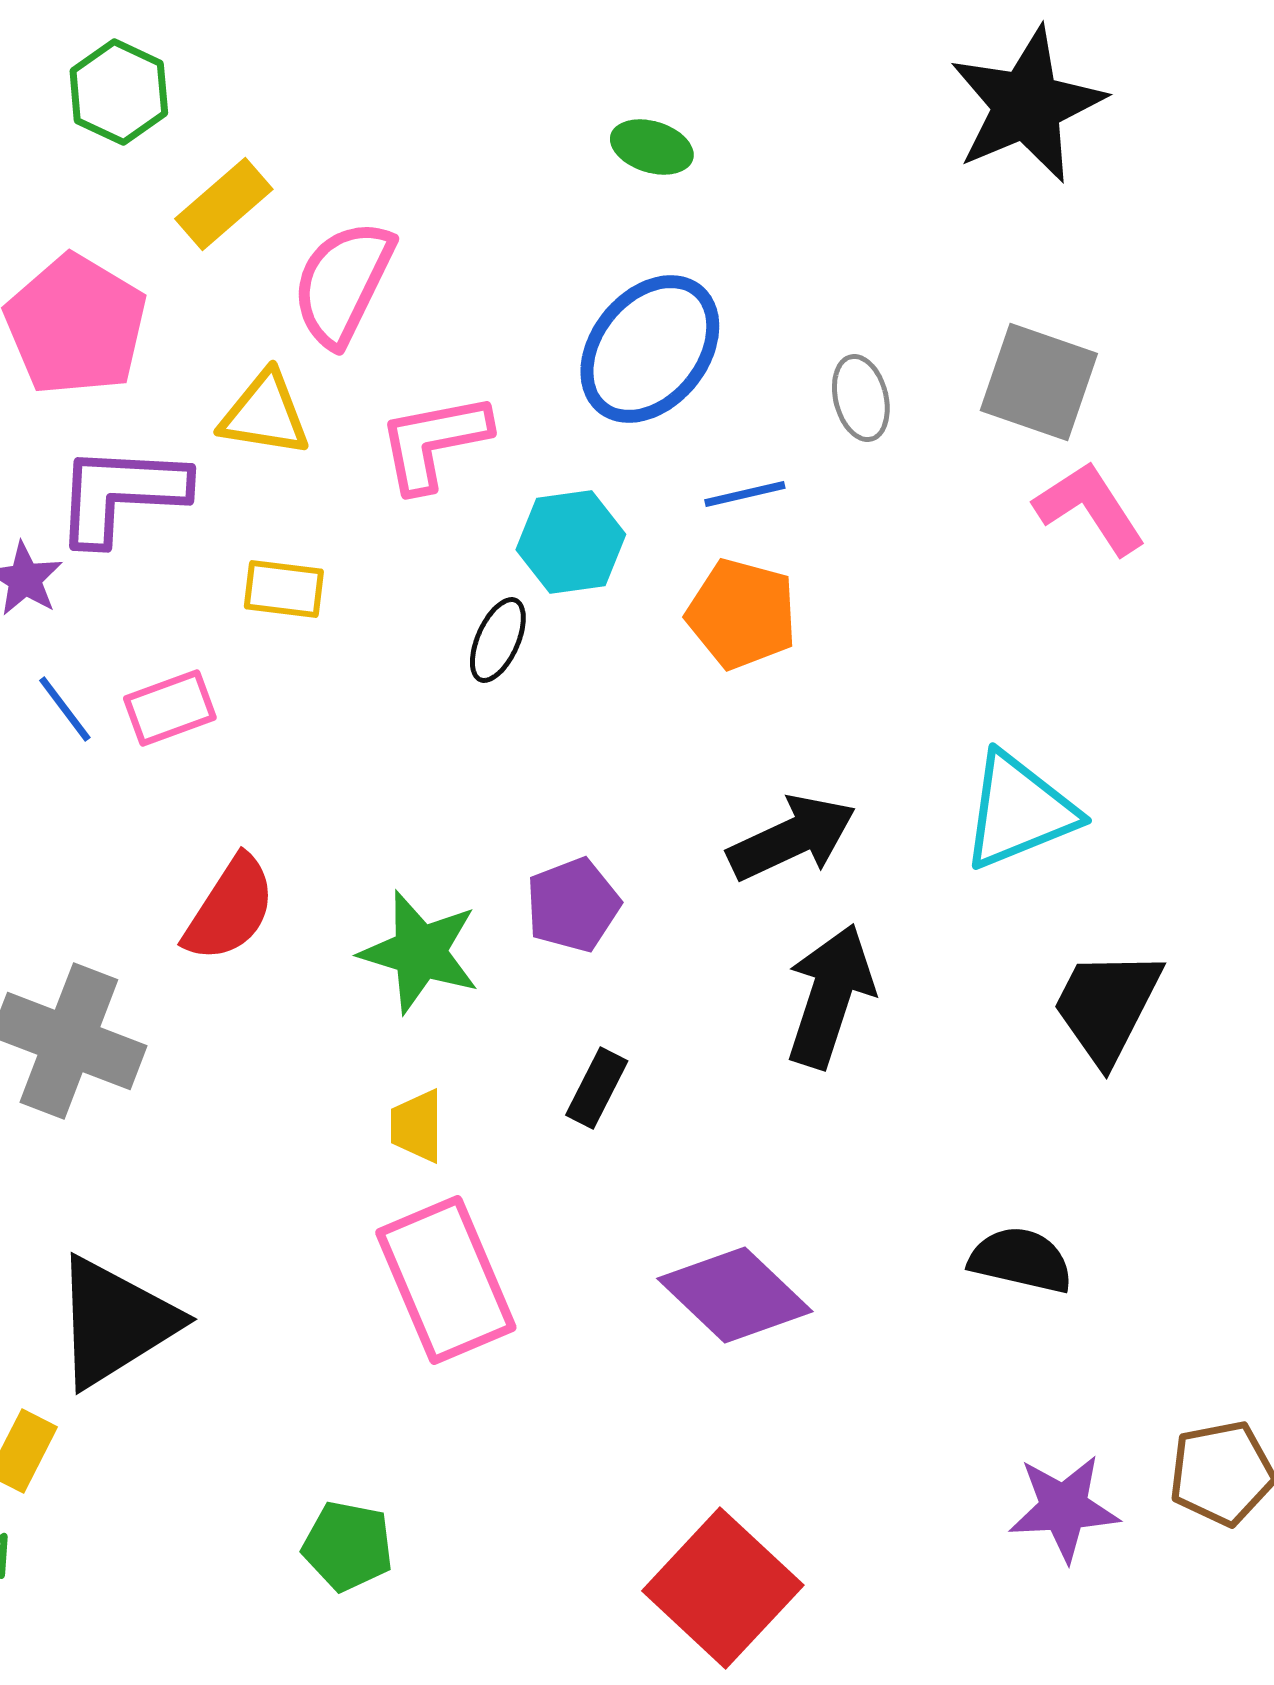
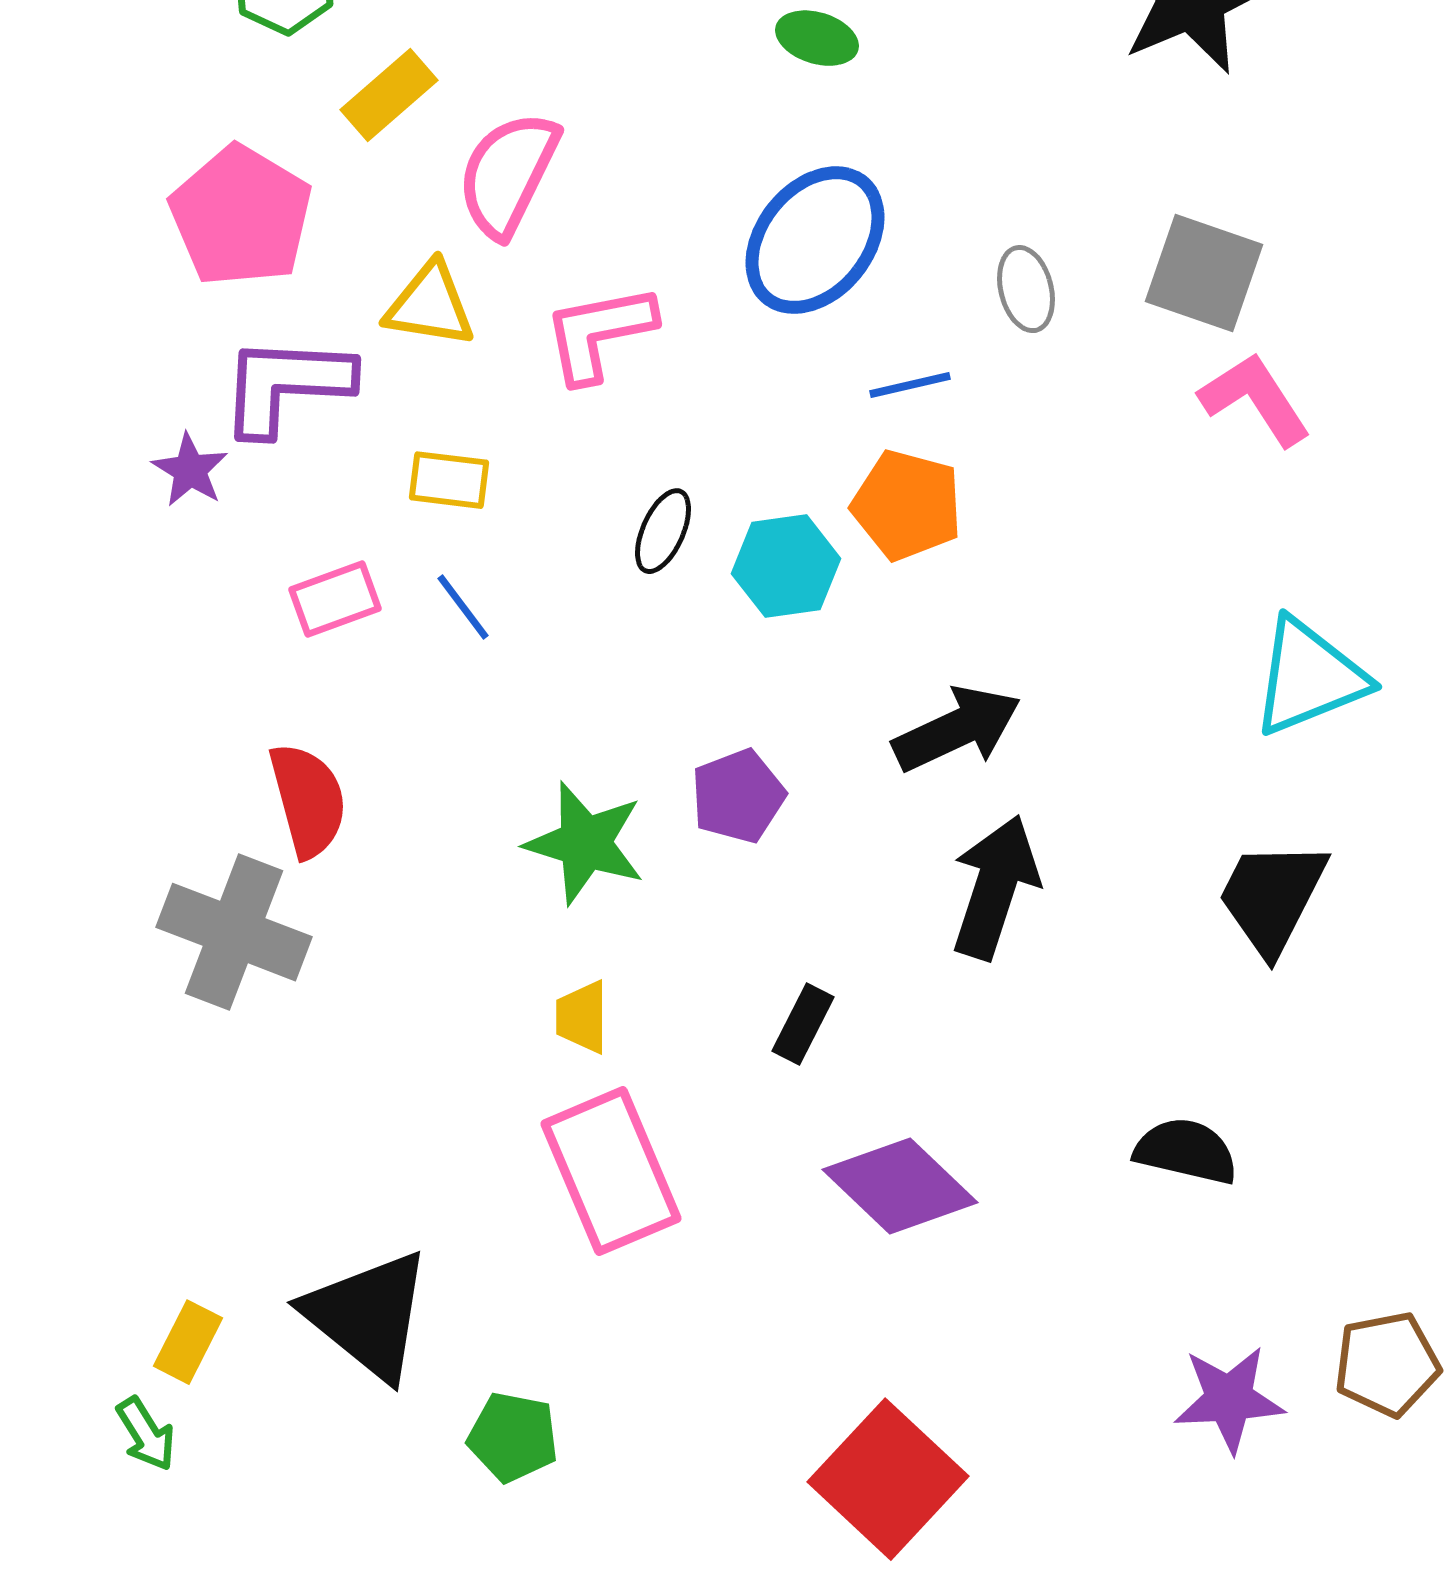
cyan hexagon: (571, 542) -> (786, 566), moved
blue line: (65, 709) -> (463, 607), moved
cyan triangle: (1019, 811) -> (1309, 677), moved
red semicircle: (230, 909) -> (308, 800), moved, turned -48
black rectangle: (597, 1088) -> (803, 1024), moved
black triangle: (115, 1322) -> (368, 1315), moved, turned -49

